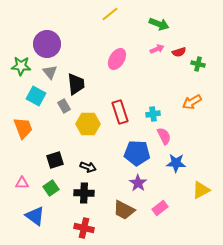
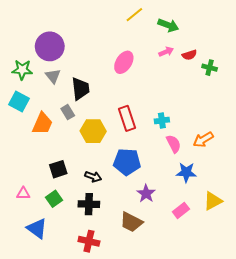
yellow line: (110, 14) -> (134, 15), moved
cyan square: (36, 96) -> (19, 101), moved
orange arrow: (192, 102) -> (203, 140), moved
orange trapezoid: (23, 128) -> (42, 124), moved, turned 45
blue pentagon: (137, 153) -> (127, 162), moved
pink rectangle: (160, 208) -> (181, 210), moved

